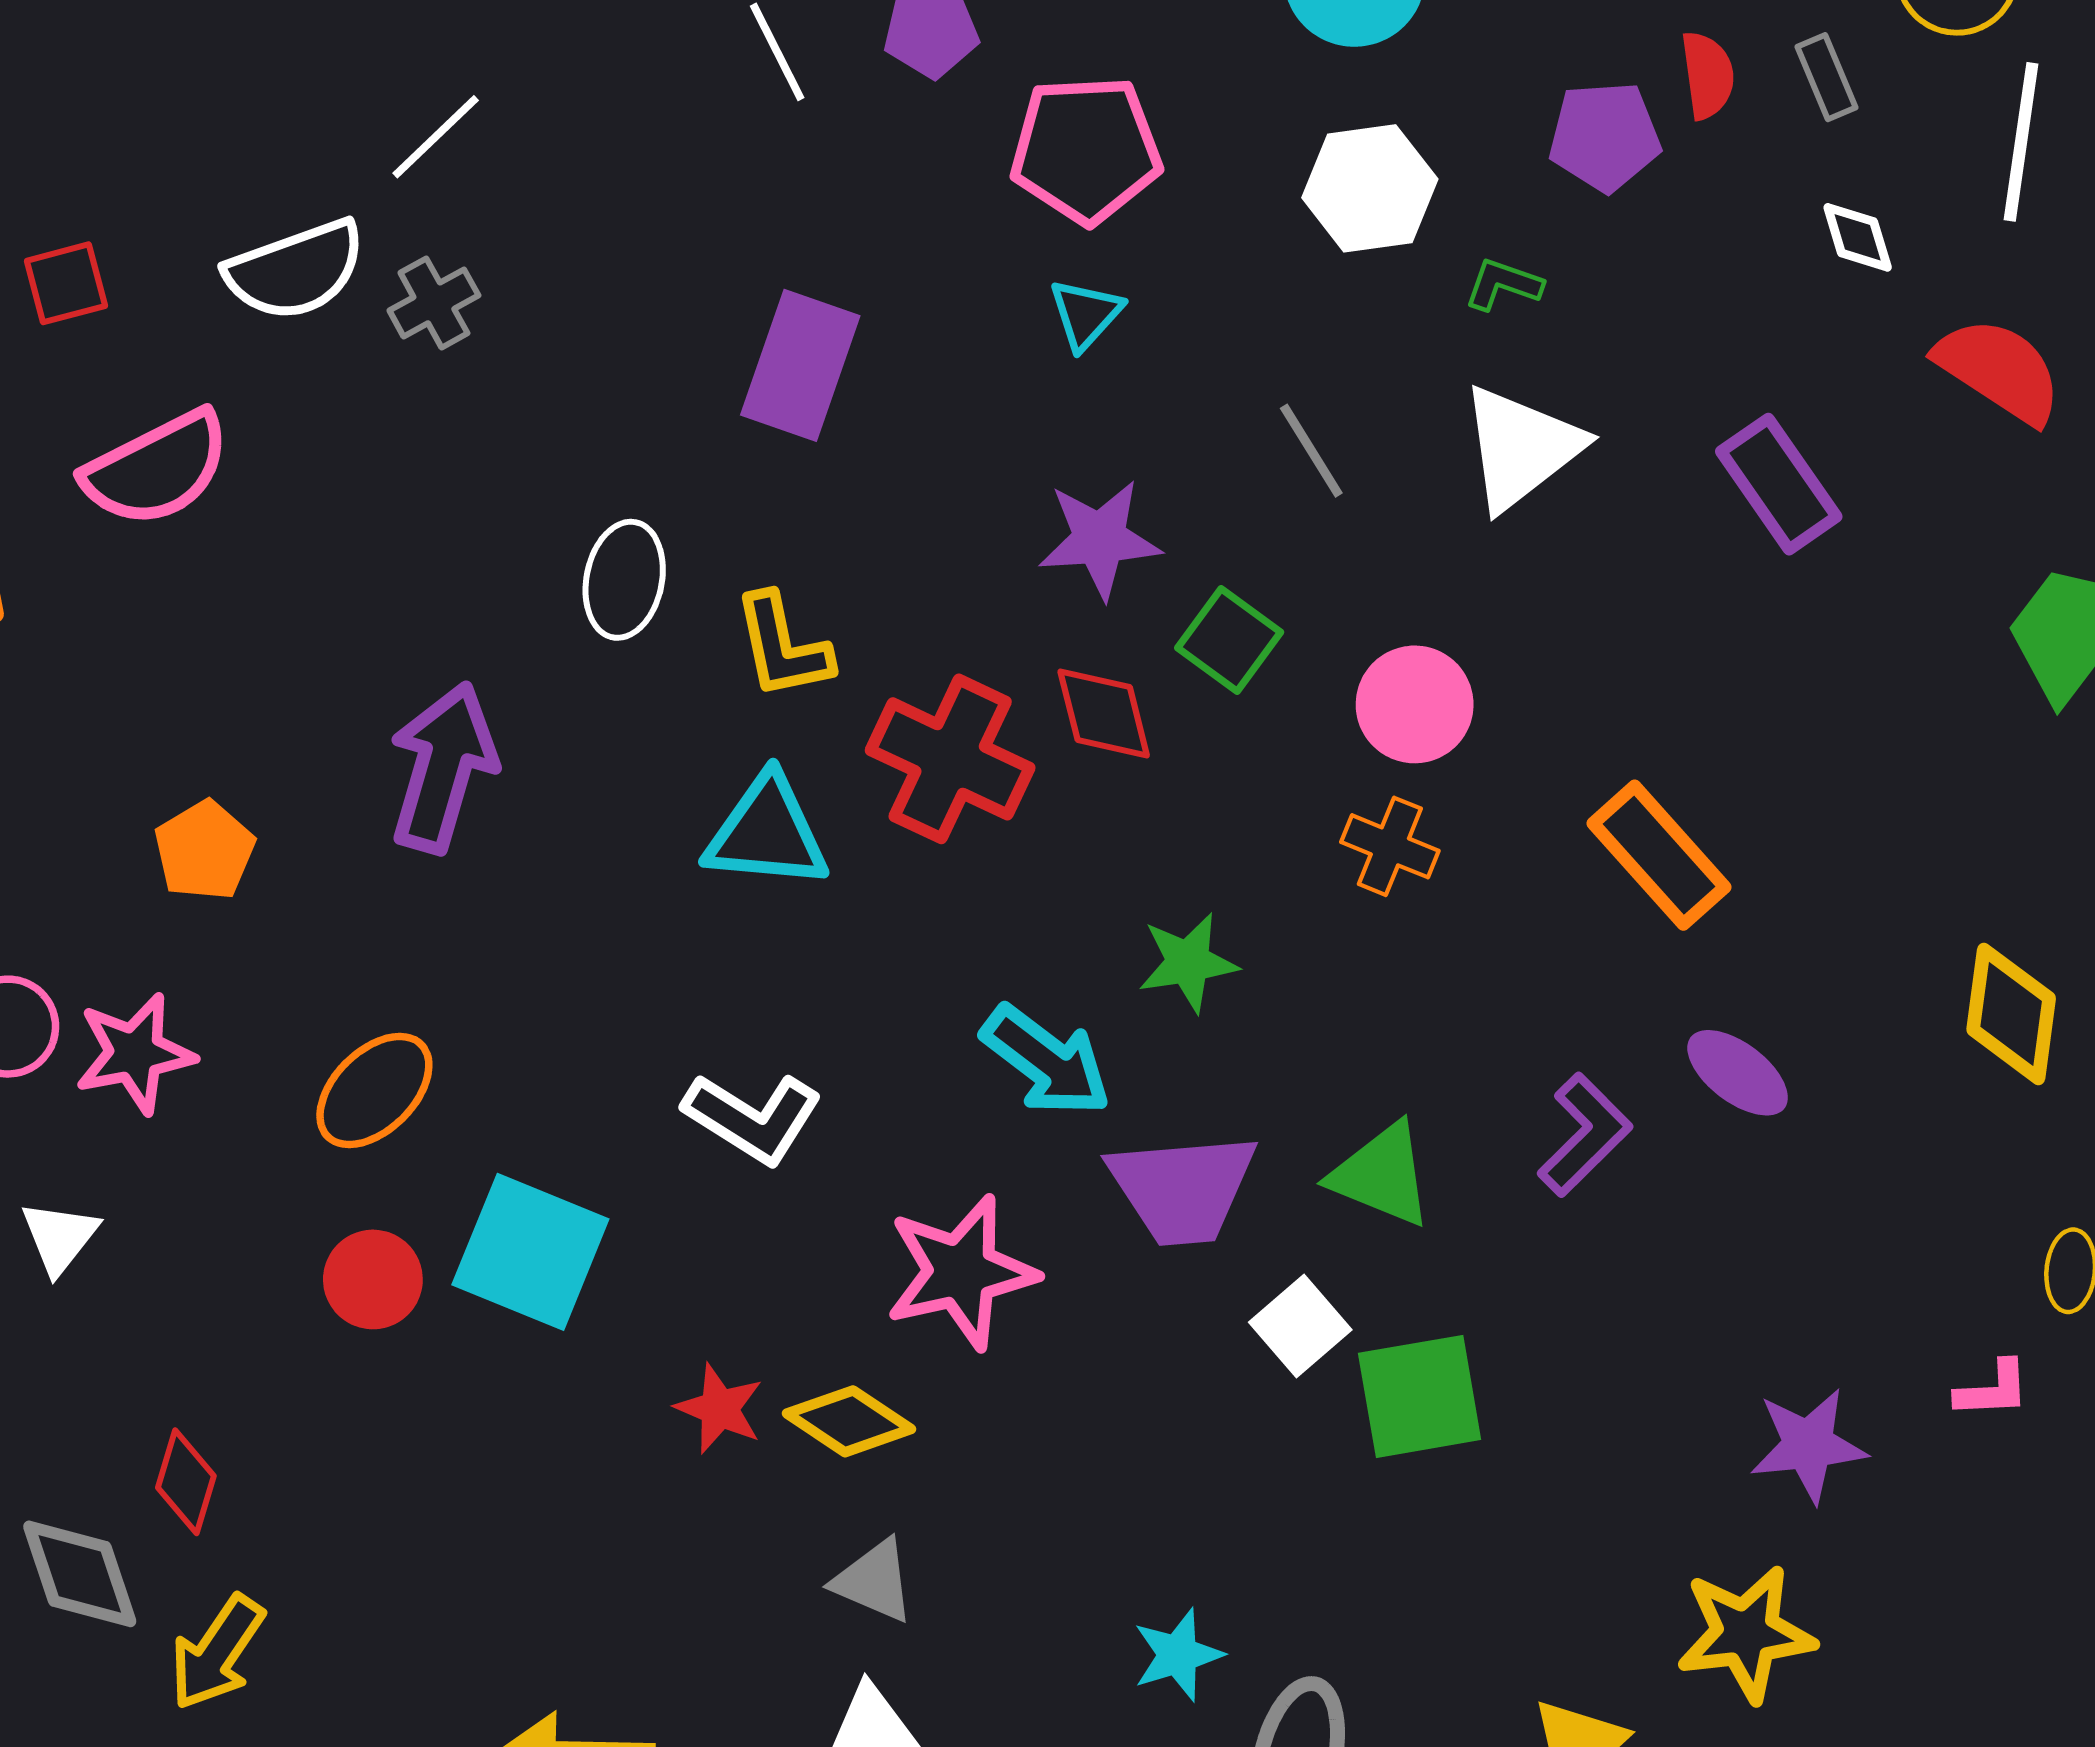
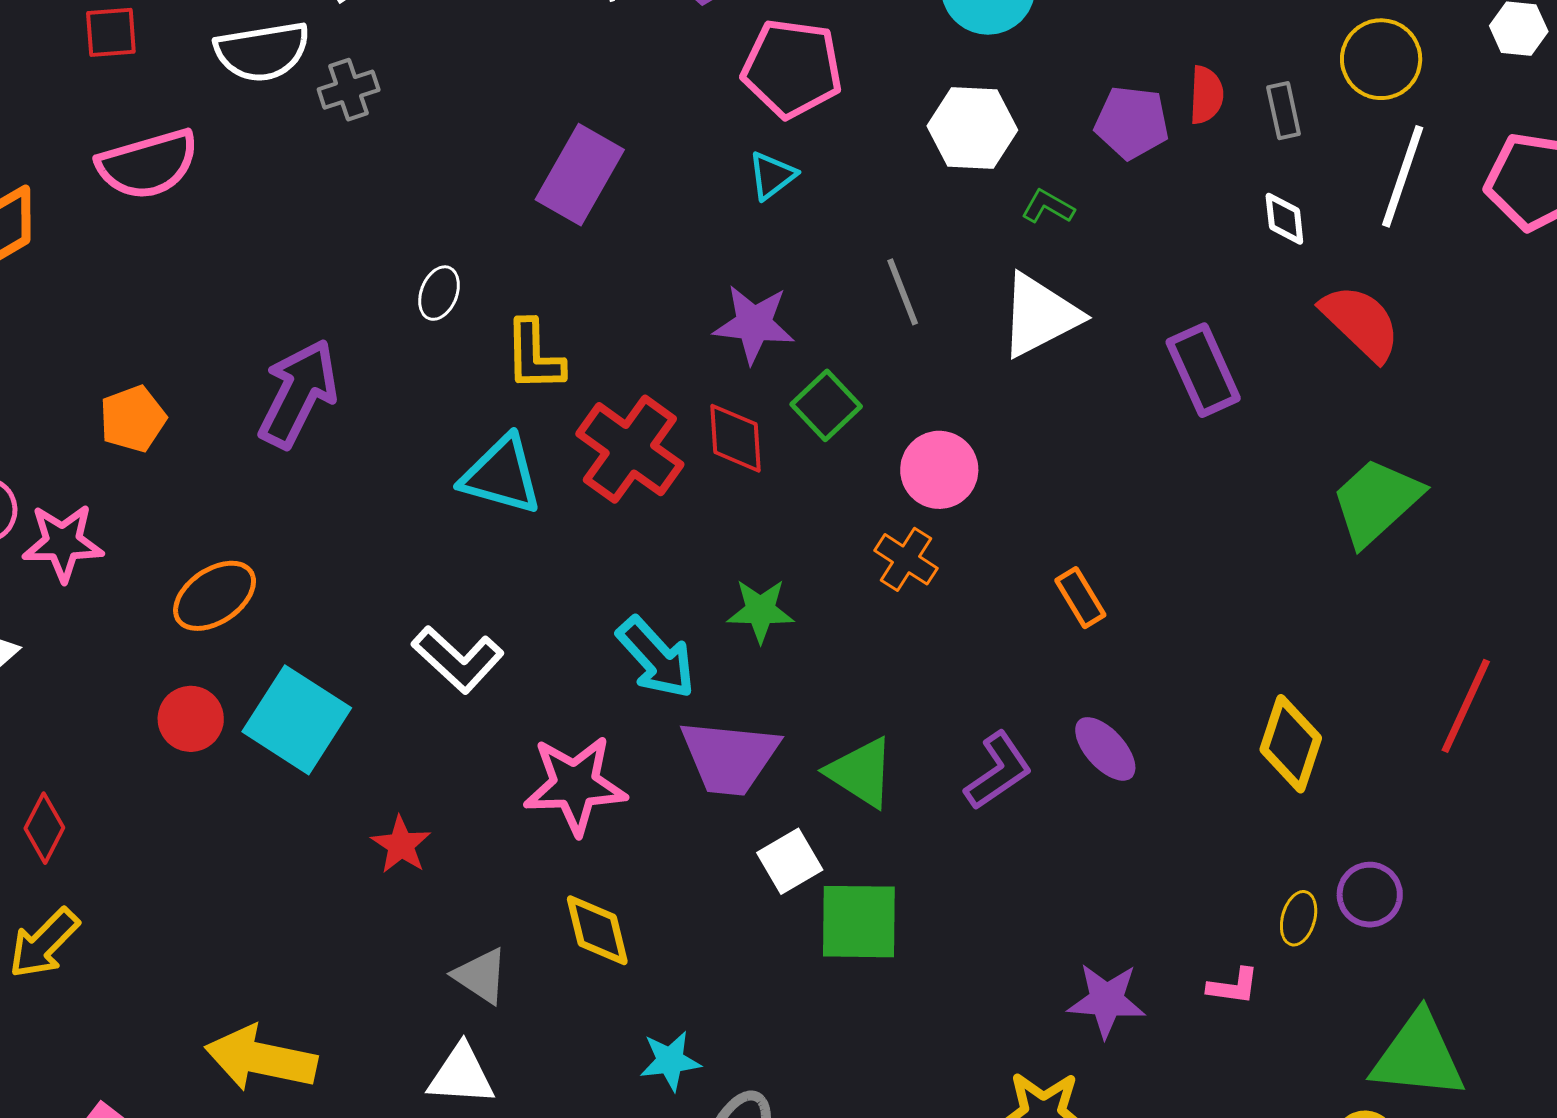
white ellipse: (624, 580) -> (439, 293), size x0.7
orange rectangle: (1659, 855) -> (1080, 598), size x0.6
yellow diamond: (849, 1421) -> (597, 930), moved, turned 32

